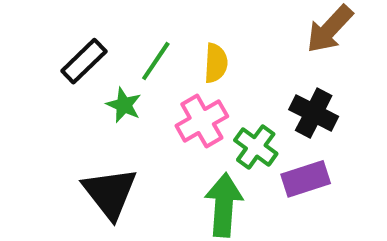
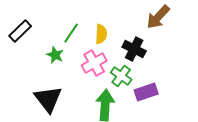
black rectangle: (84, 61) -> (20, 31), moved
black cross: (314, 113) -> (134, 49), moved

